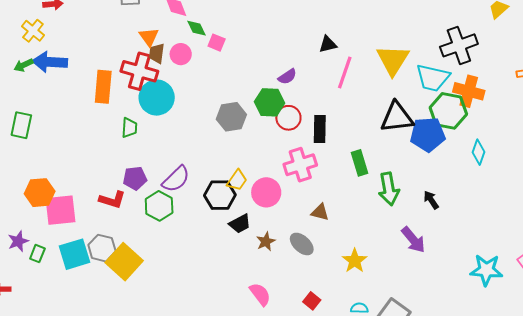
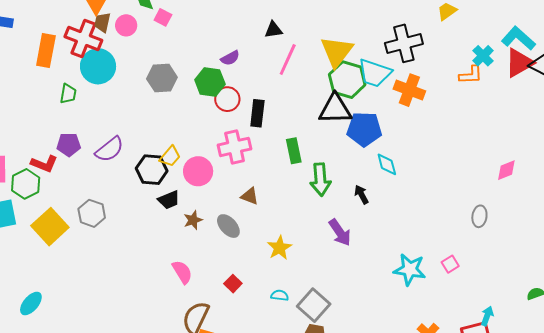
green hexagon: (448, 111) -> (347, 80), moved
gray hexagon: (231, 117) -> (162, 78), moved
cyan diamond: (479, 152) -> (387, 164), moved, turned -40
green hexagon: (159, 206) -> (26, 184), moved
gray hexagon: (102, 248) -> (92, 213), moved

